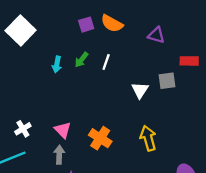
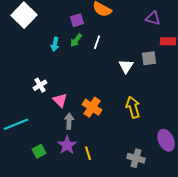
purple square: (86, 25) -> (77, 20), moved
purple triangle: (156, 35) -> (153, 18), moved
white cross: (23, 129) -> (40, 85), moved
gray arrow: (59, 155) -> (69, 121), moved

